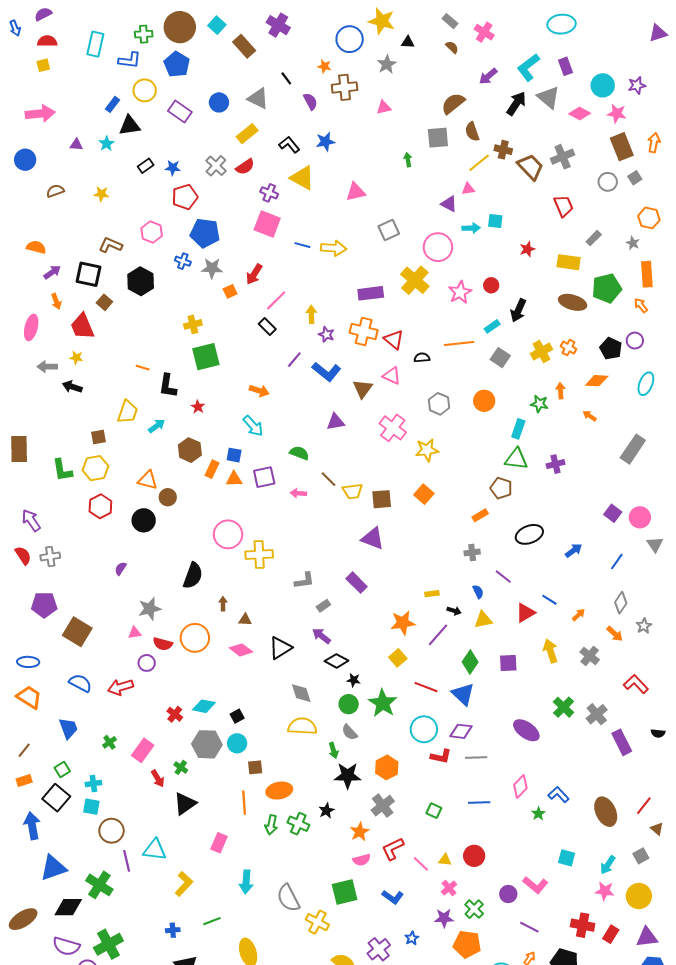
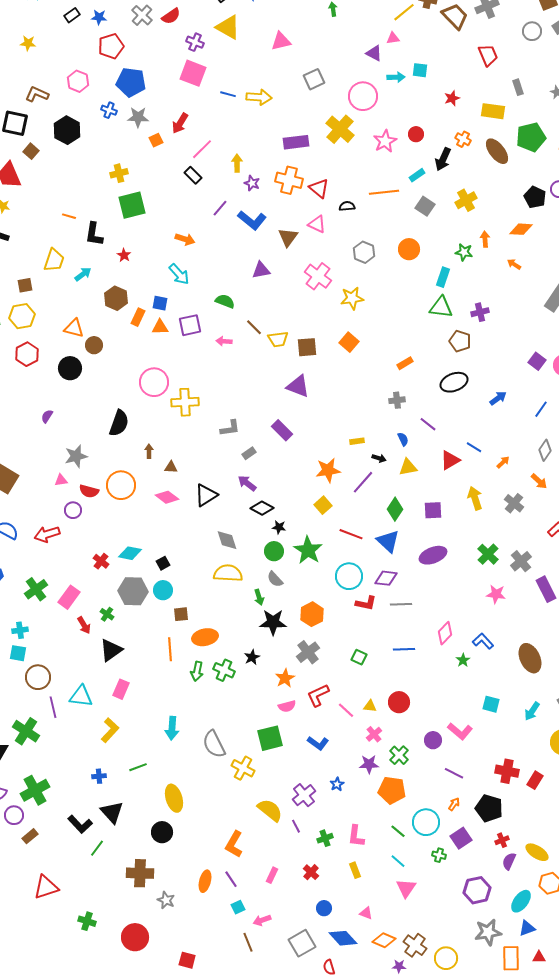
gray rectangle: (594, 238) -> (518, 87), turned -63
brown ellipse: (573, 302) -> (497, 151), turned 36
orange cross: (569, 348) -> (463, 139), moved
brown pentagon: (501, 488) -> (460, 341), moved
purple ellipse: (526, 730) -> (433, 555), moved, turned -56
green cross: (109, 742) -> (36, 589), size x1.6
pink rectangle: (219, 843) -> (121, 689), moved
pink star: (605, 891) -> (496, 594), moved

